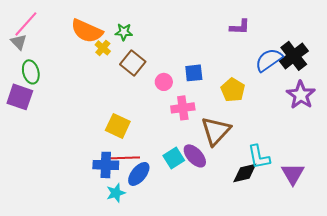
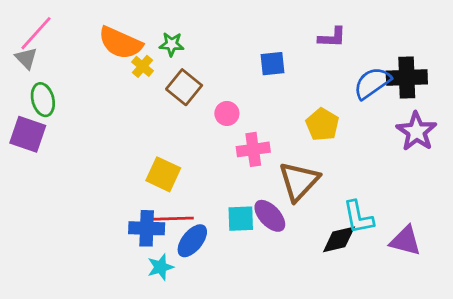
black cross: (294, 56) -> (407, 77), turned 36
blue square: (194, 73) -> (273, 64), moved
cyan square: (174, 158) -> (241, 219), turned 30
purple triangle: (293, 174) -> (405, 241), turned -45

